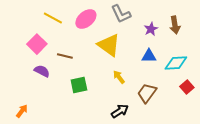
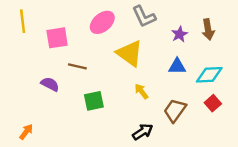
yellow line: (53, 18) -> (23, 21), moved, turned 54
pink square: (37, 44) -> (57, 38), moved, turned 36
red square: (187, 87) -> (213, 103), moved

